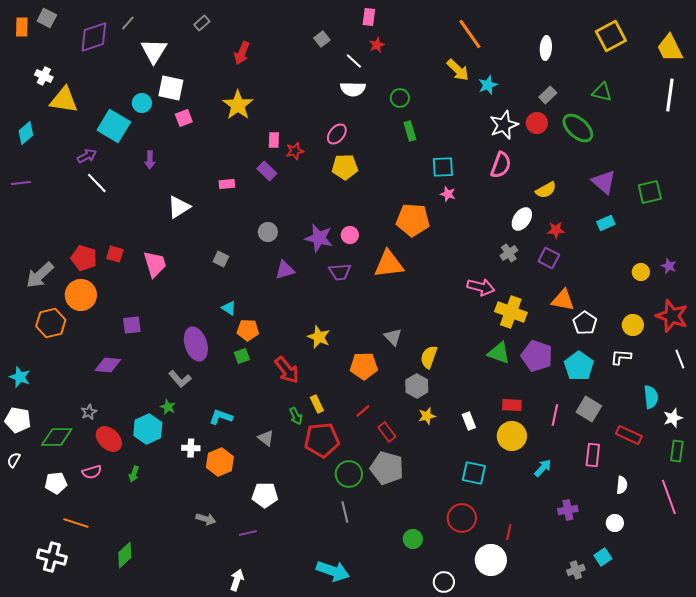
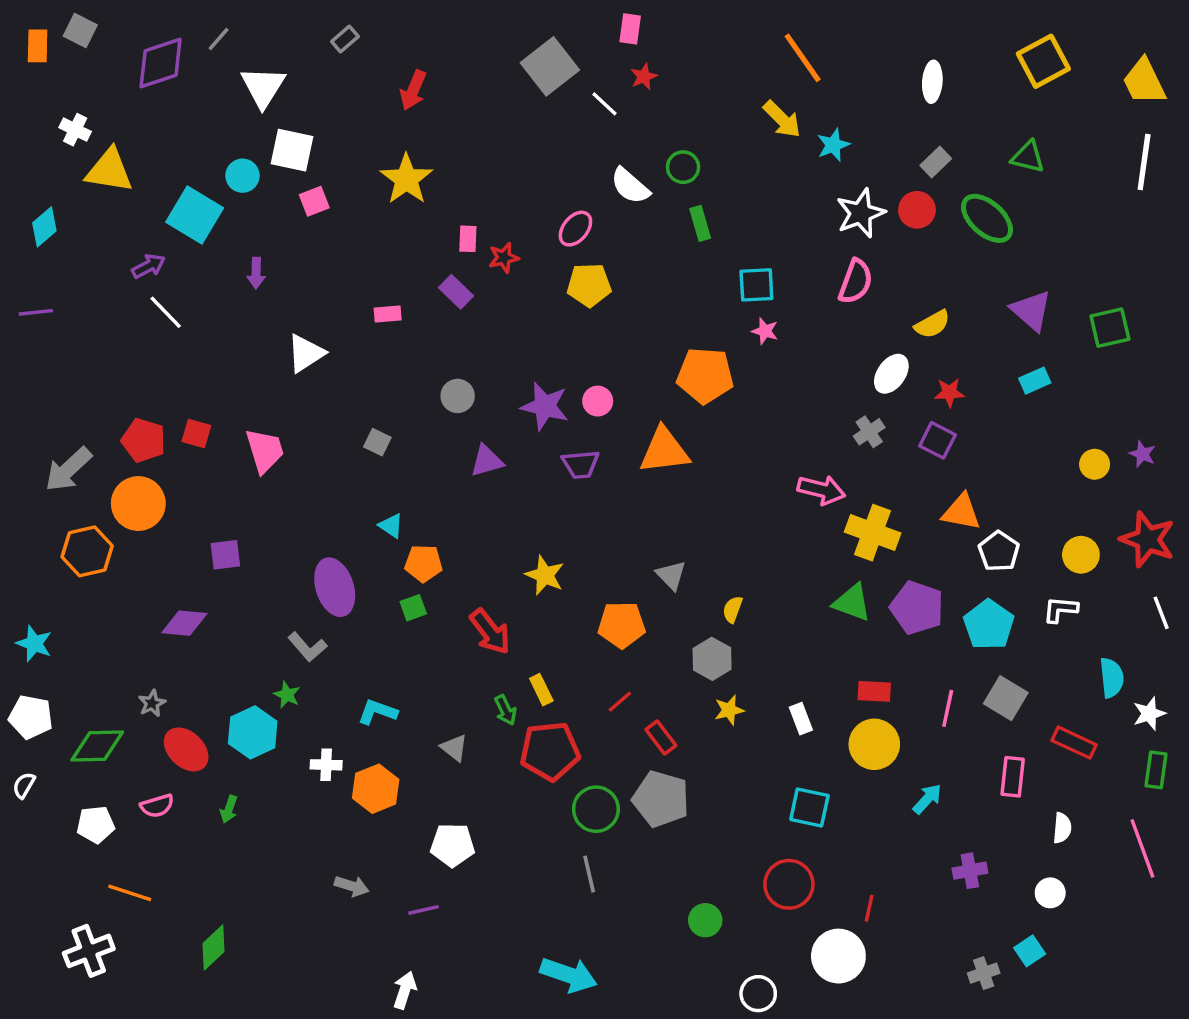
gray square: (322, 39) -> (550, 66), size x2.0
white semicircle: (353, 89) -> (630, 186), moved, turned 40
yellow semicircle: (429, 357) -> (733, 609), size x0.7
white cross: (52, 557) -> (89, 951), turned -36

